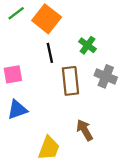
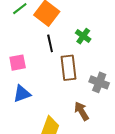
gray cross: (106, 76) -> (99, 82), moved

